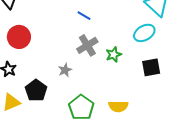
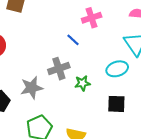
blue line: (84, 16) -> (73, 40), moved
gray star: (65, 70) -> (32, 88), size x1.6

